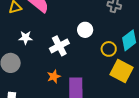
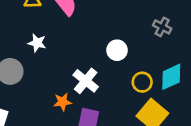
white cross: (59, 46) -> (86, 81), moved, turned -36

